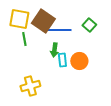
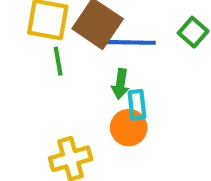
orange circle: (79, 61) -> (129, 128), moved

